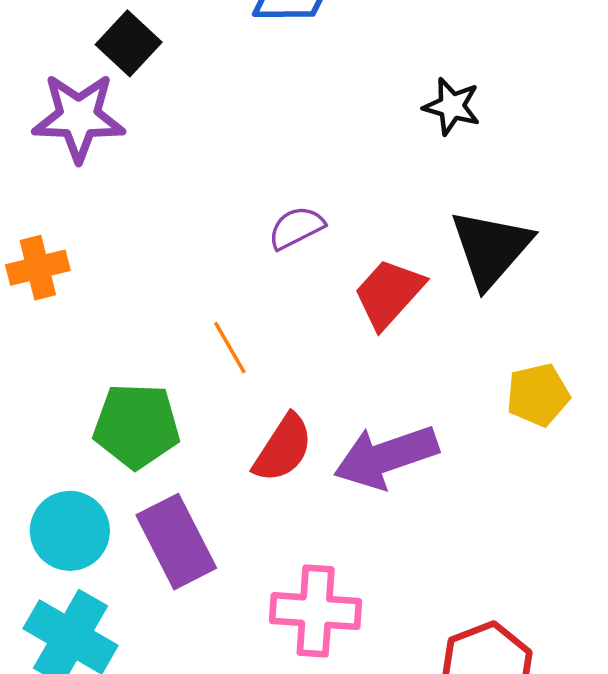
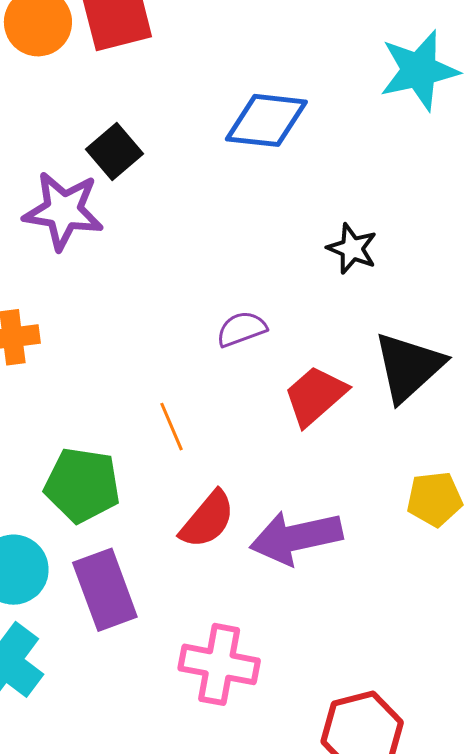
black star: (452, 106) -> (352, 249), moved

